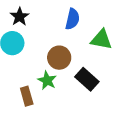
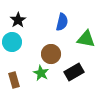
black rectangle: (87, 79) -> (74, 72), turned -72
brown rectangle: (27, 96) -> (14, 80), moved

